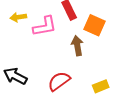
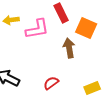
red semicircle: (59, 81) -> (51, 83), size x0.7

